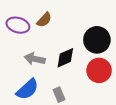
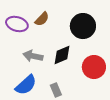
black circle: (97, 40) -> (83, 26), moved

